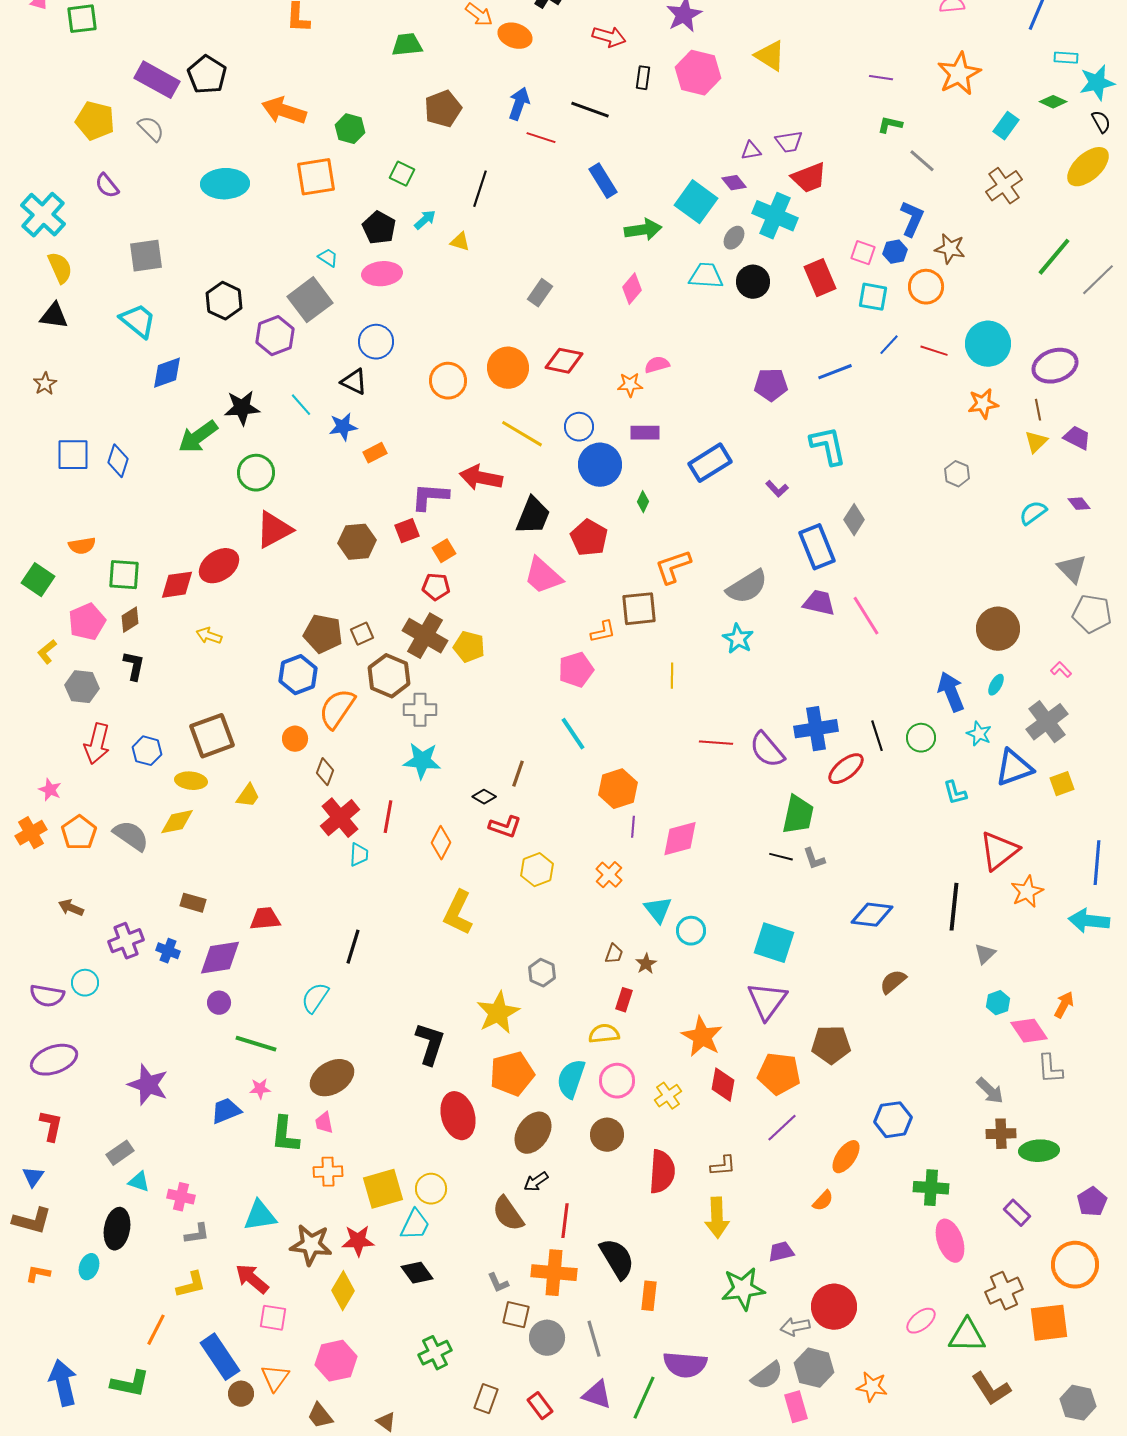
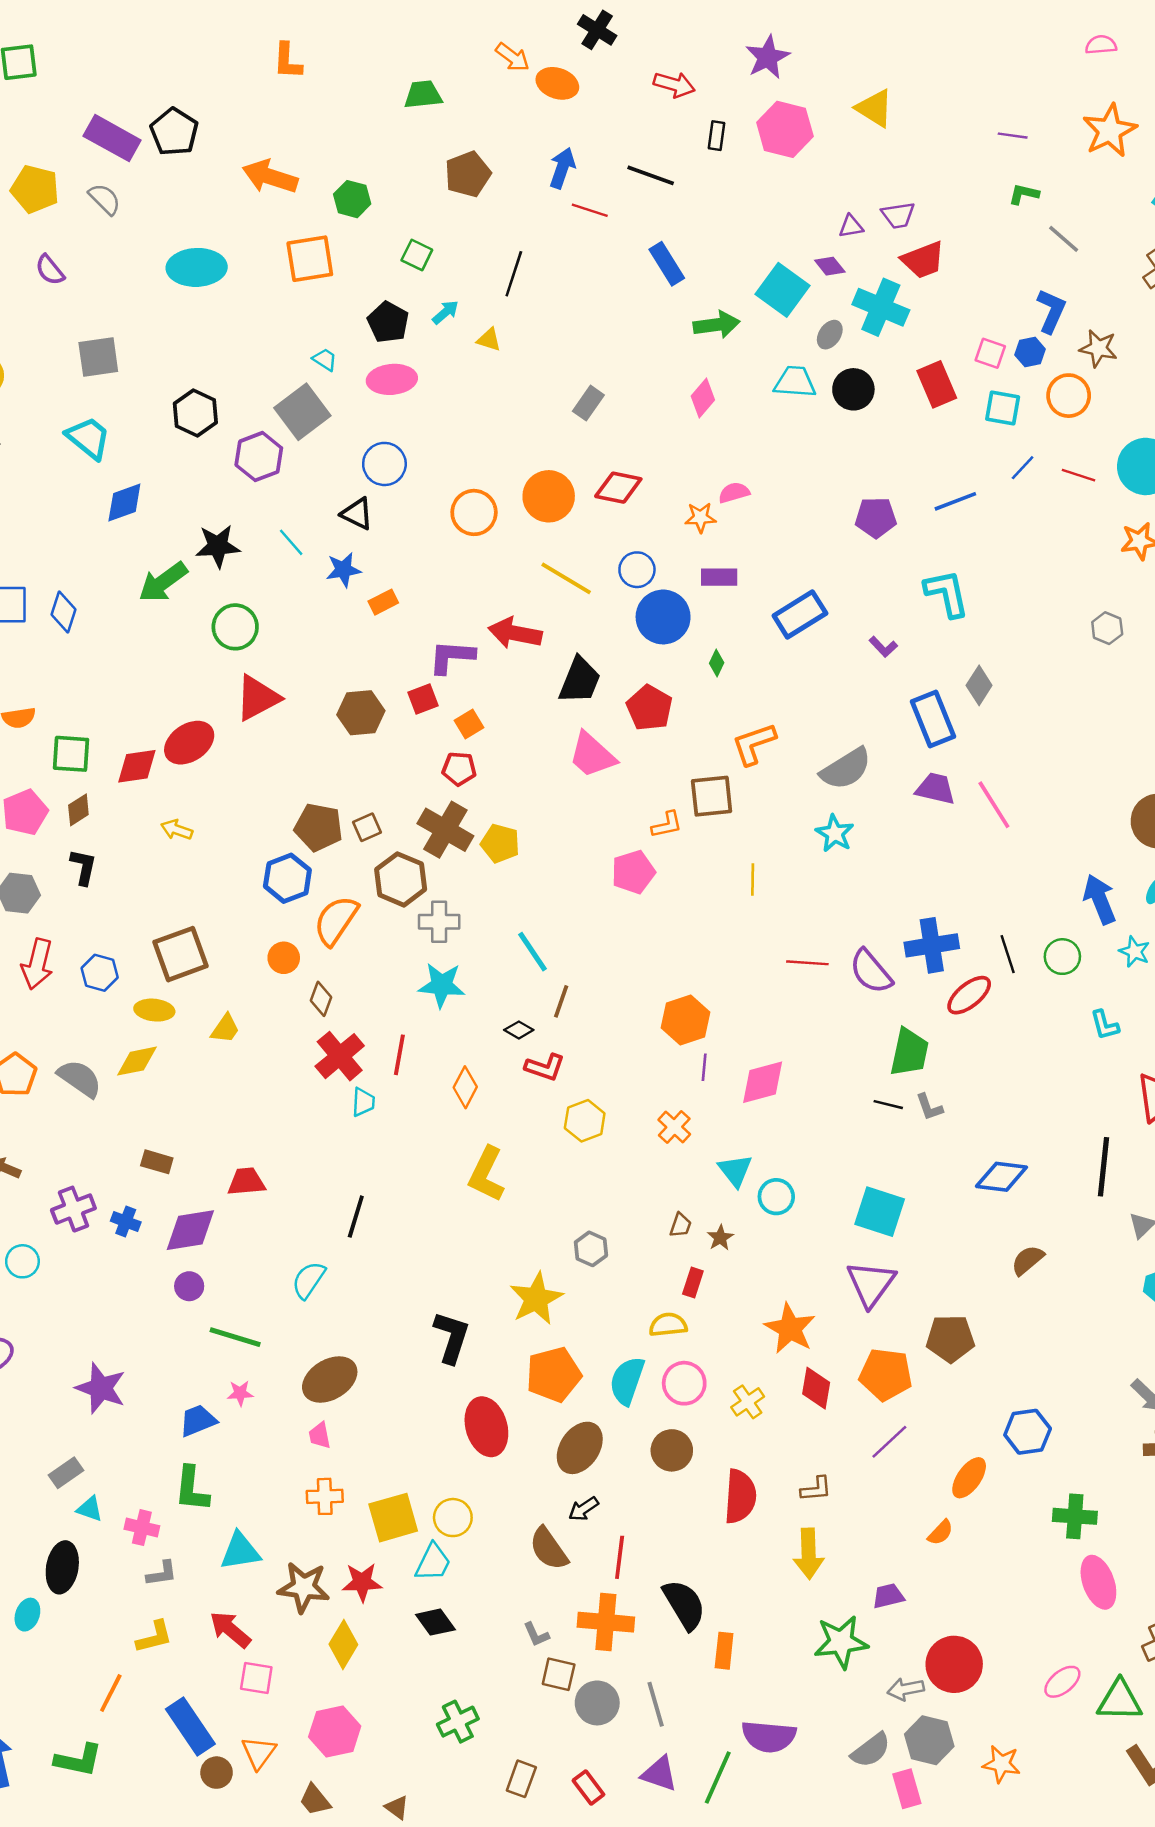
cyan line: (573, 734) -> (532, 952), moved
green L-shape: (285, 1135) -> (192, 1489), moved

